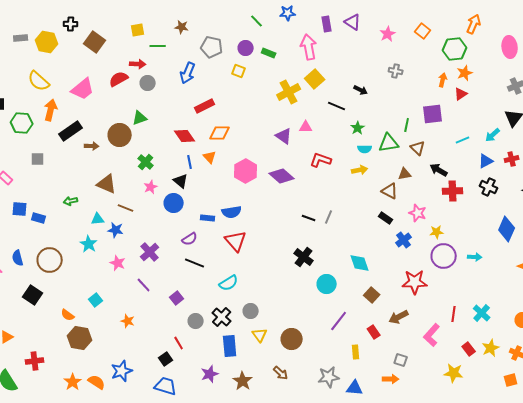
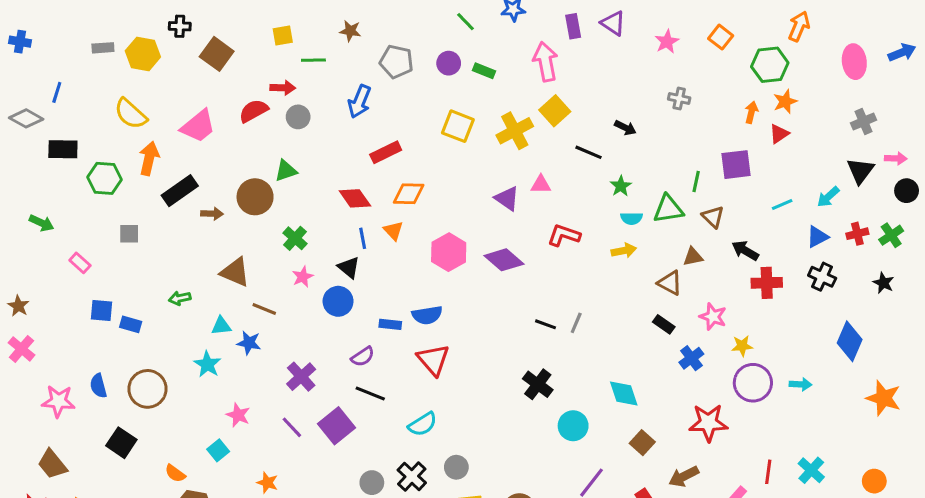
yellow square: (239, 71) -> (458, 126), moved, size x1.5
pink star: (118, 263) -> (238, 415), moved
purple square: (177, 298) -> (336, 426), moved, size x1.6

